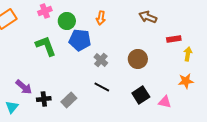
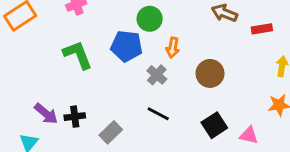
orange arrow: (101, 18) -> (173, 48), moved
green circle: (67, 21) -> (150, 19), moved
red rectangle: (174, 39) -> (262, 29), moved
black cross: (44, 99) -> (75, 117), moved

